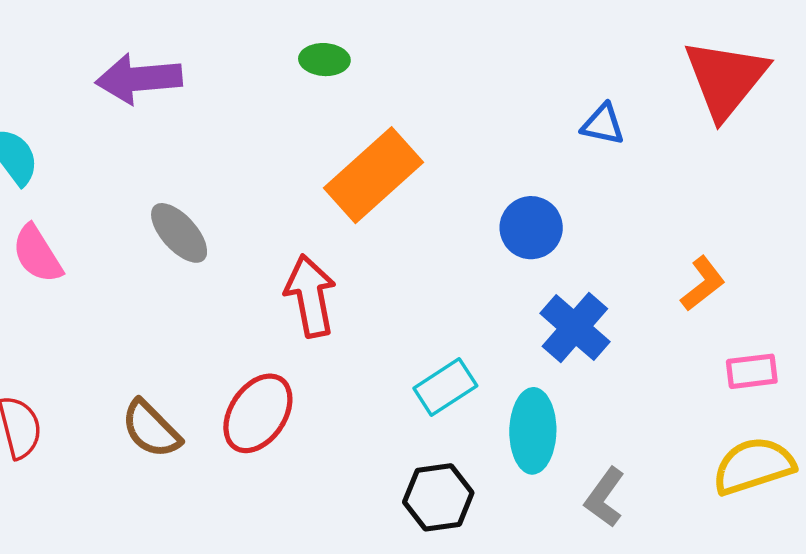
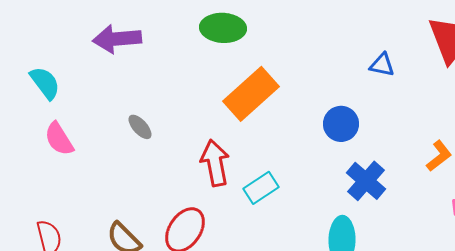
green ellipse: (324, 60) -> (223, 28), size x1.6
gray ellipse: (179, 233) -> (140, 127), size x0.7
cyan rectangle: (445, 387) -> (261, 188), moved

